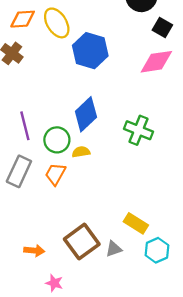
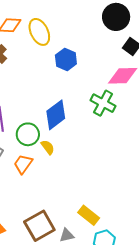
blue hexagon: (90, 51) -> (66, 59), size x0.7
green cross: (138, 130) -> (103, 103), moved
yellow semicircle: (81, 152) -> (48, 147), turned 56

